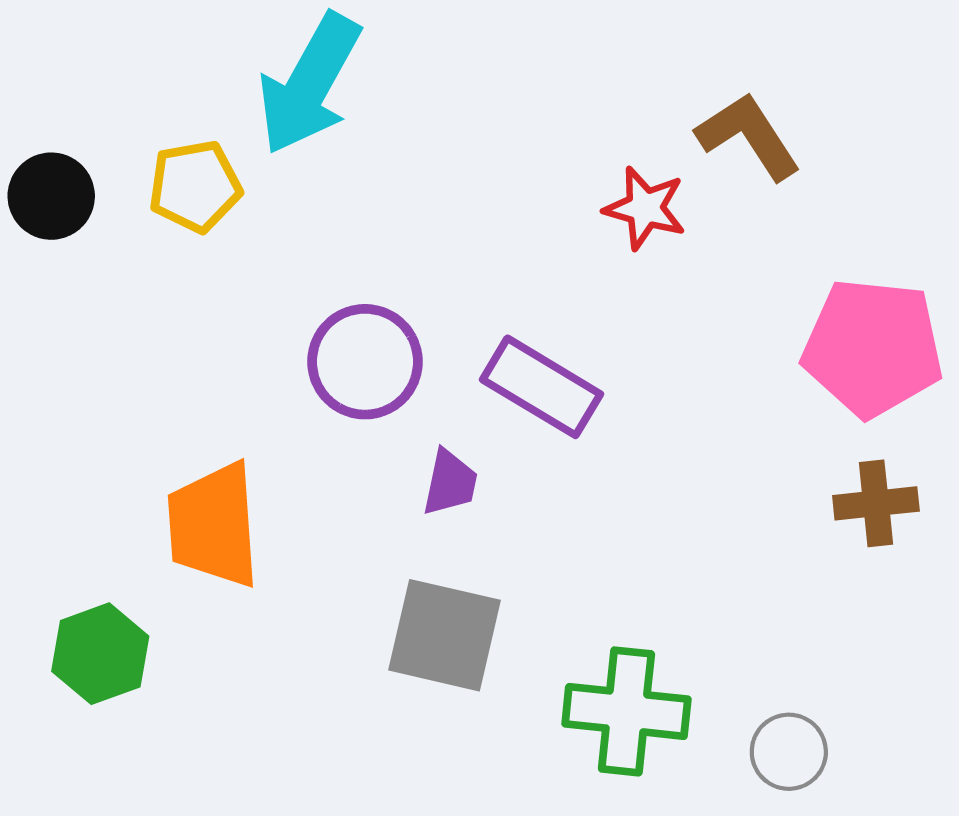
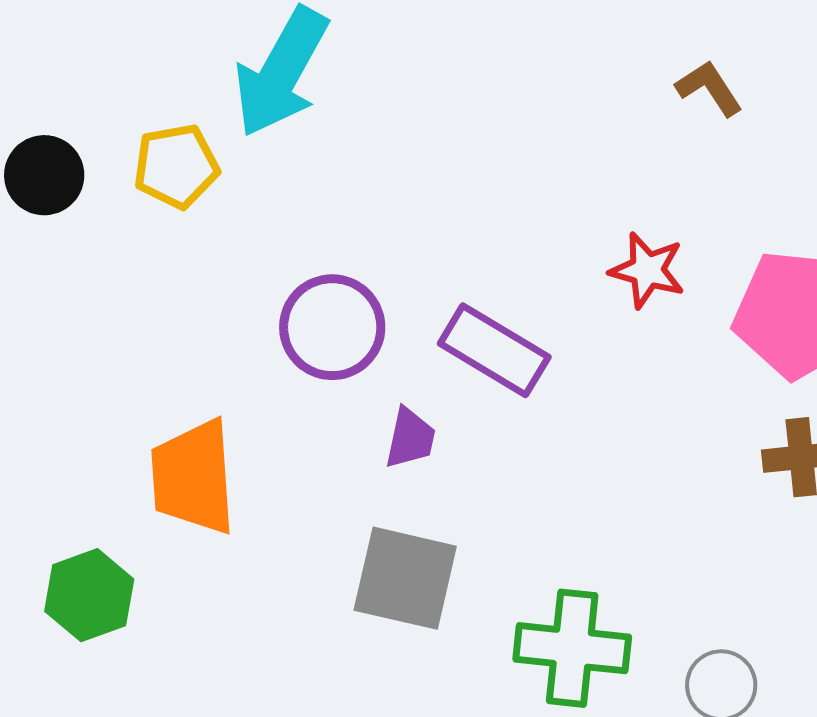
brown L-shape: (748, 136) -> (709, 88), moved, size x0.7
red star: (645, 208) -> (647, 270), moved

